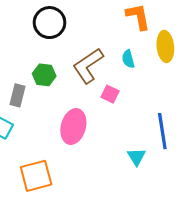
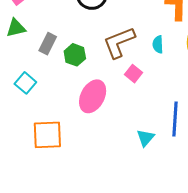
green hexagon: (44, 75) -> (75, 55), moved
gray rectangle: (18, 95) -> (48, 44), moved

